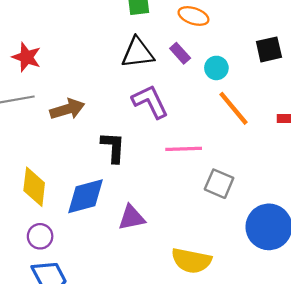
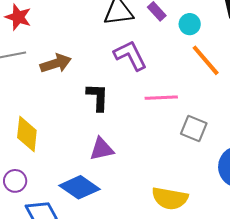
blue diamond: (86, 196) -> (80, 187), moved, turned 51
purple triangle: (132, 218) -> (102, 149), moved
purple circle: (40, 236) -> (15, 181), moved

